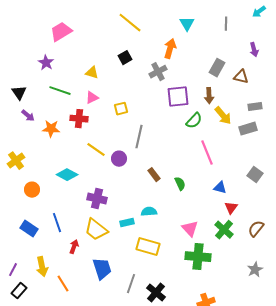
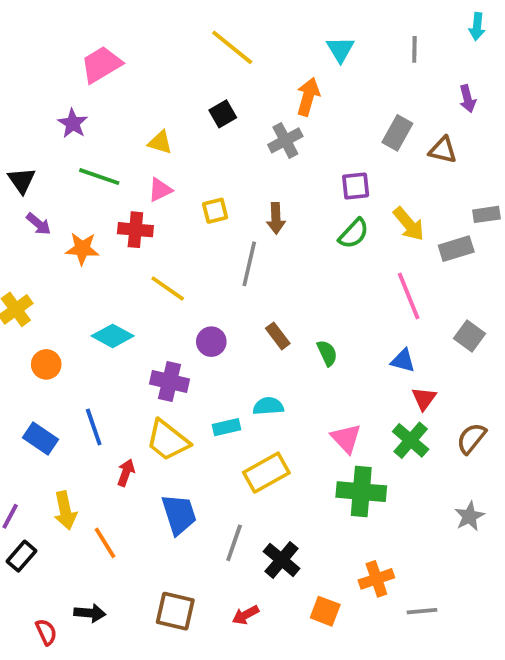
cyan arrow: (259, 12) -> (477, 27), turned -48
brown arrow: (209, 96) -> (276, 218), moved
purple square: (178, 97) -> (356, 186), moved, size x0.7
gray rectangle: (255, 107) -> (487, 214), moved
pink line: (207, 153) -> (409, 296), moved
purple circle: (119, 159) -> (211, 342), moved
yellow rectangle: (148, 247) -> (266, 473), turned -45

